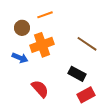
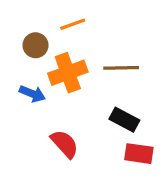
brown line: (87, 44) -> (121, 68), moved, turned -35
red rectangle: (86, 95) -> (139, 154), turned 36

